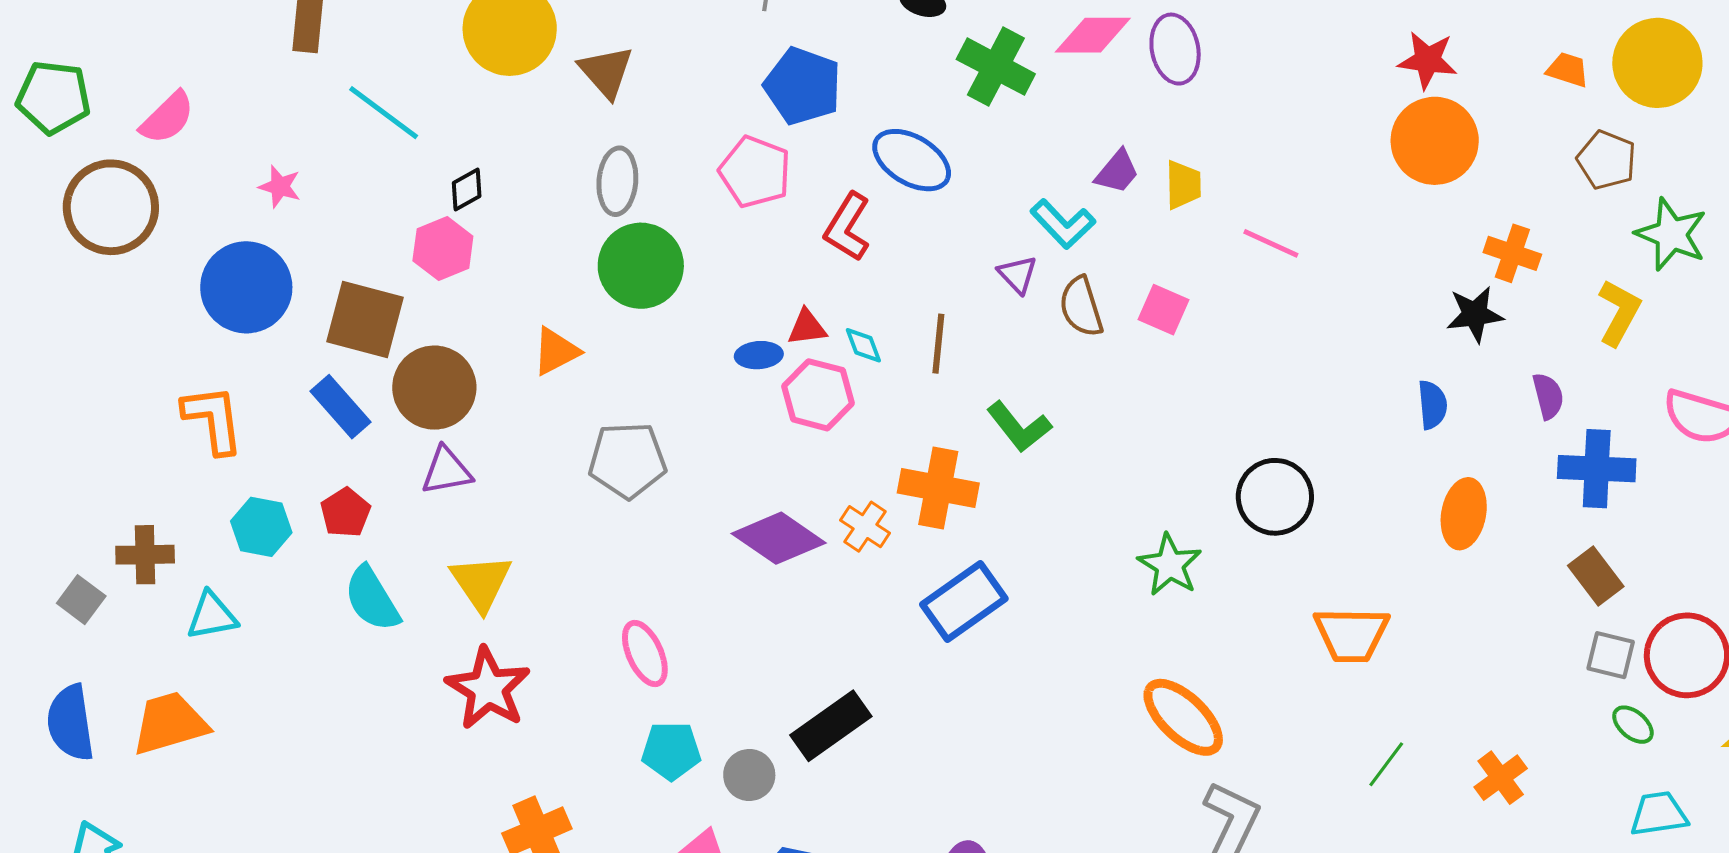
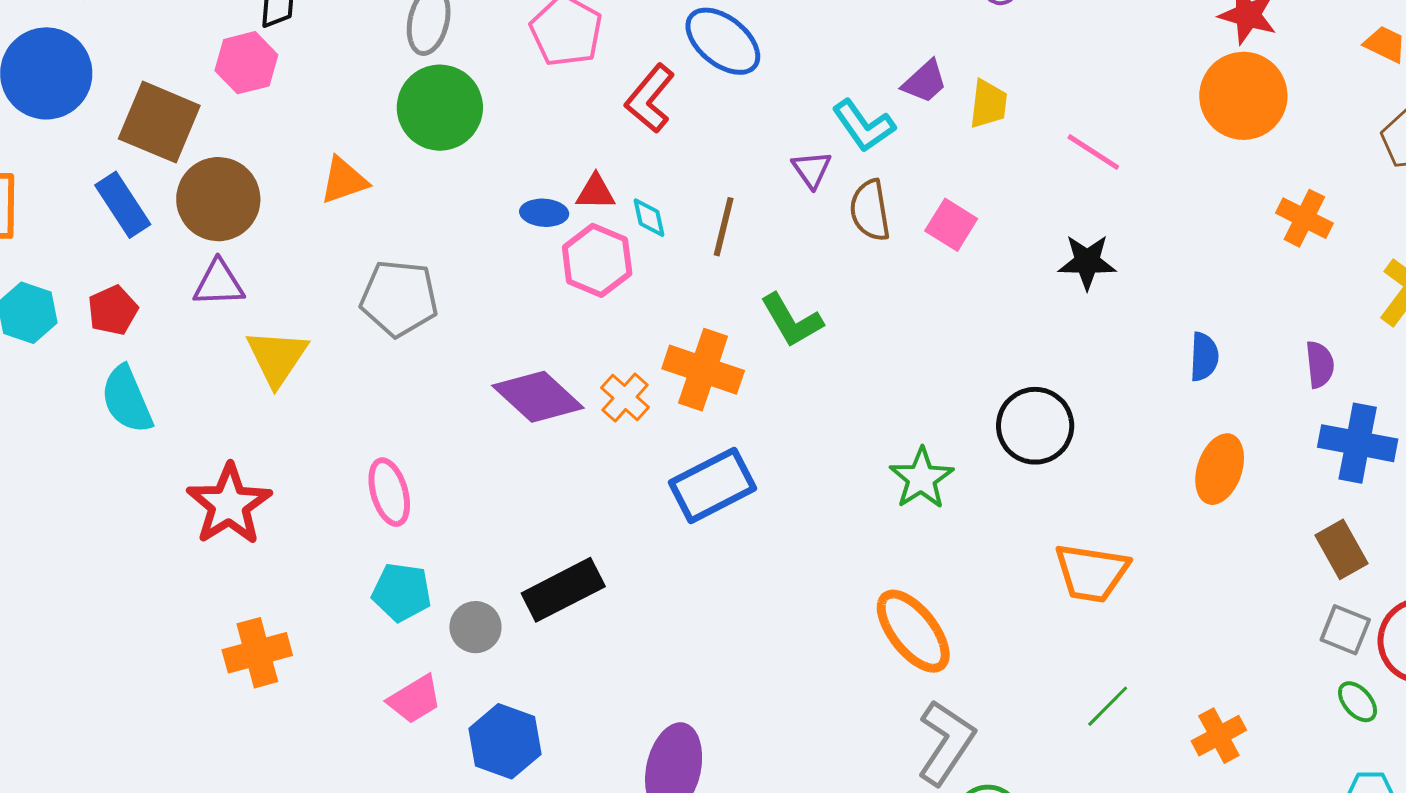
pink line: (1271, 243) -> (1093, 152), moved
black star: (1475, 314) -> (1087, 262), moved
yellow triangle: (481, 583) -> (277, 357), moved

